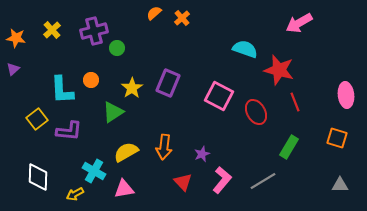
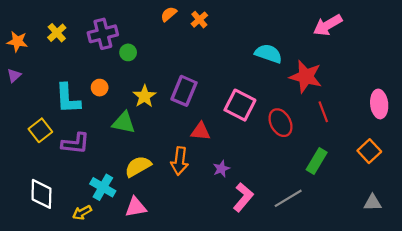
green triangle: (113, 112) -> (124, 123), turned 45
orange square: (337, 138) -> (369, 151), turned 30
red triangle: (183, 182) -> (200, 131), moved, turned -42

